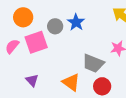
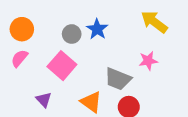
orange circle: (23, 17) -> (22, 29), moved
pink square: (36, 42) -> (62, 66), moved, turned -30

